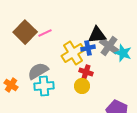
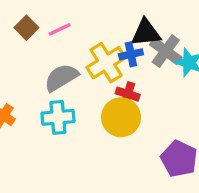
brown square: (25, 32) -> (26, 28), size x0.6
gray semicircle: (38, 71) -> (61, 77), moved
yellow circle: (82, 86) -> (121, 117), size x1.5

